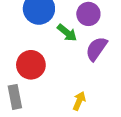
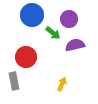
purple semicircle: (96, 49) -> (75, 45), turned 42

